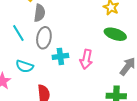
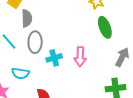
green ellipse: (115, 34) -> (105, 27), turned 60

